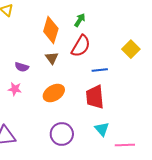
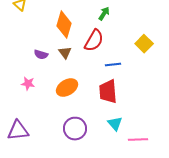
green arrow: (80, 20) -> (104, 14), moved
purple semicircle: (22, 67) -> (41, 55), moved

